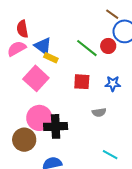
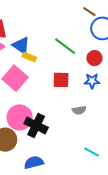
red circle: (108, 46) -> (94, 58), moved
black cross: (56, 126) -> (36, 126), turned 30

